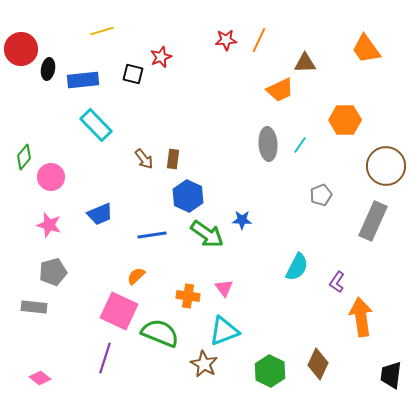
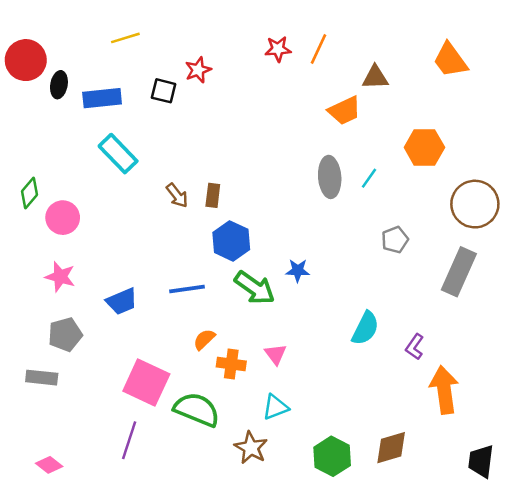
blue trapezoid: (100, 214) -> (122, 301), moved
orange semicircle: (136, 276) -> (204, 339), moved
cyan triangle: (224, 331) -> (276, 407), size x0.7
brown diamond: (318, 364) -> (391, 448), turned 48

